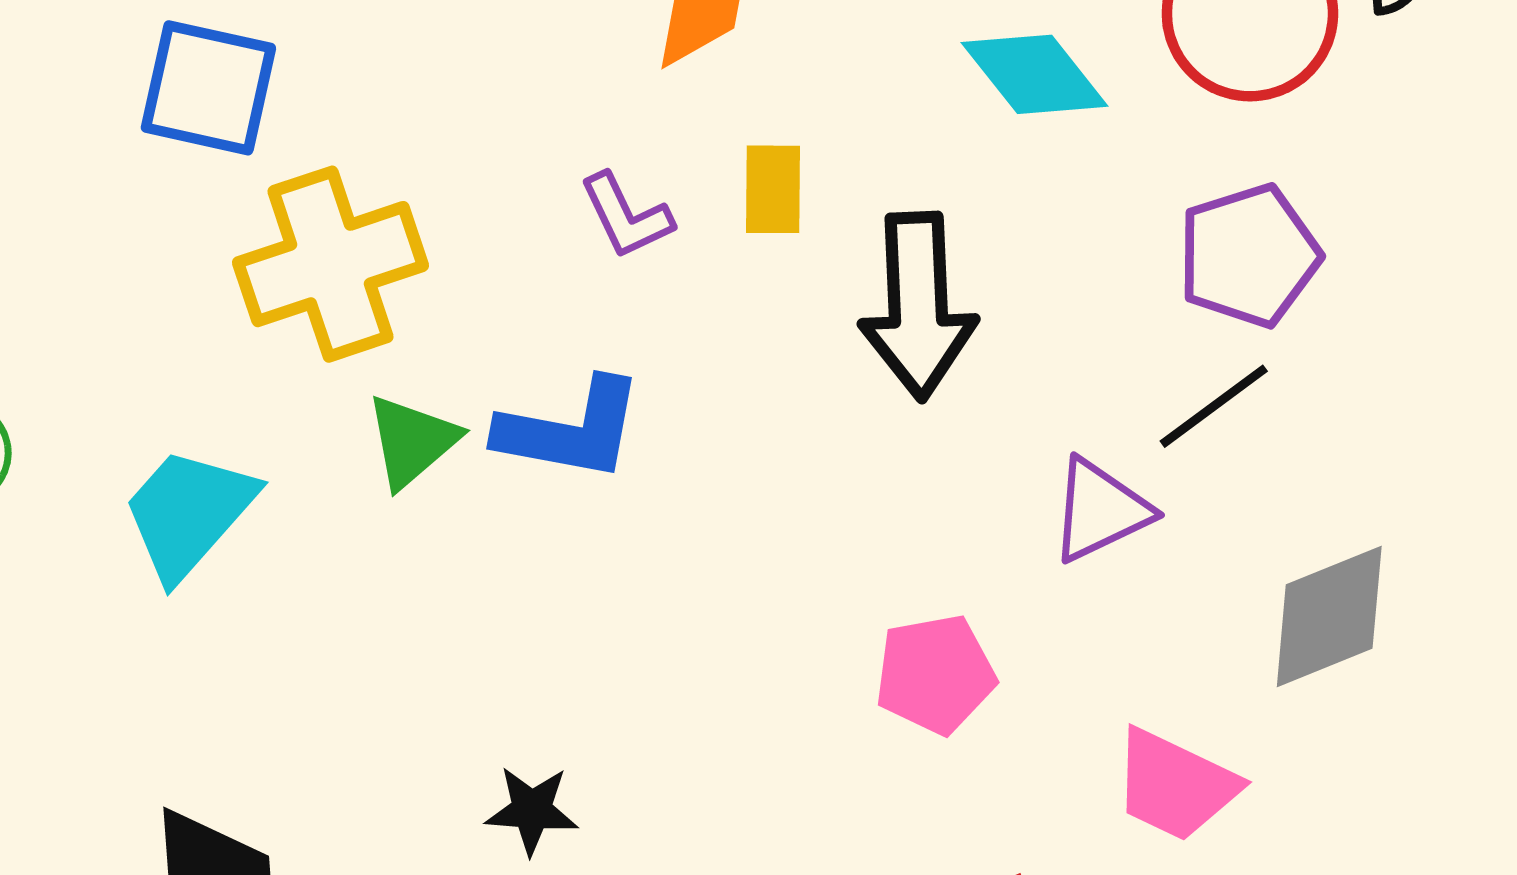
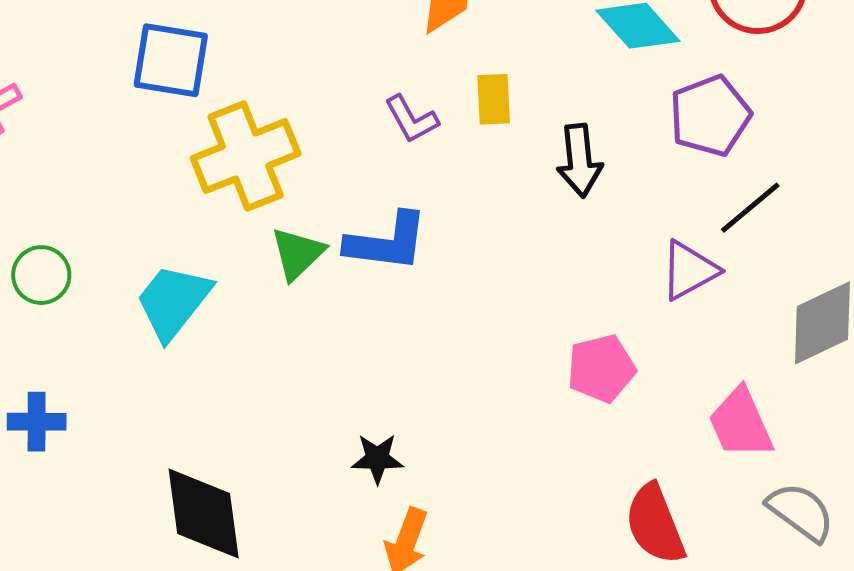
purple pentagon: (1249, 256) -> (710, 116), moved
black arrow: (918, 306) -> (579, 161), size x0.7
pink trapezoid: (1175, 785) -> (741, 423), turned 44

